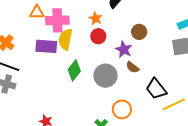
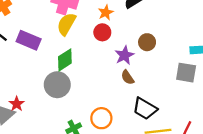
purple rectangle: (46, 46) -> (29, 40), moved
gray circle: (105, 76) -> (57, 85), moved
black trapezoid: (156, 89) -> (145, 109), turned -40

